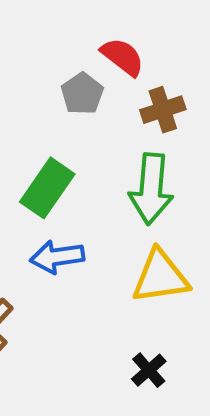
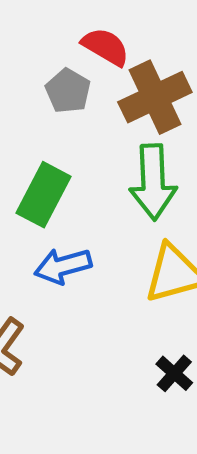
brown cross: (163, 110) -> (155, 97), size x1.5

